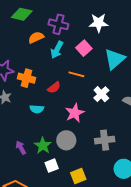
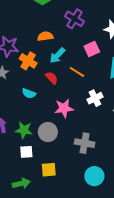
orange semicircle: (36, 37) -> (45, 36), moved
cyan arrow: (57, 50) -> (57, 56), moved
red semicircle: (54, 87) -> (52, 78), turned -112
green star: (43, 146) -> (24, 130), turned 30

